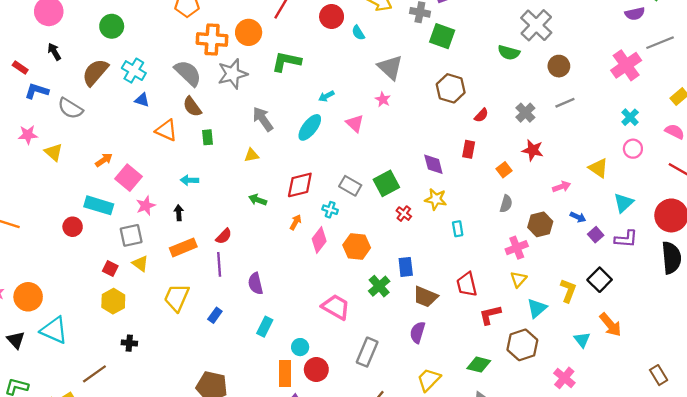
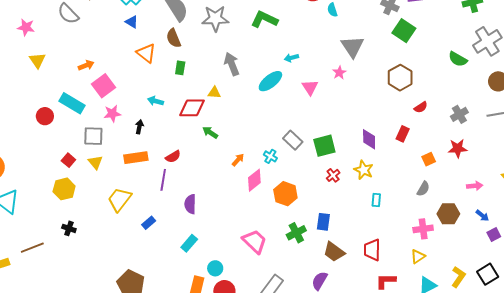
red star: (533, 150) -> (458, 148), turned -30
yellow triangle: (54, 152) -> (37, 60), moved
red diamond: (300, 185) -> (192, 108), moved

